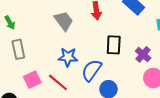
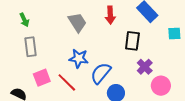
black rectangle: (114, 45) -> (132, 41), moved
purple cross: (143, 54) -> (145, 67), moved

